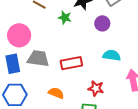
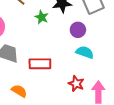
cyan semicircle: (112, 55) -> (85, 52), moved
red star: (96, 88) -> (76, 84), moved

